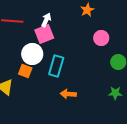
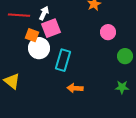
white arrow: (46, 20) -> (44, 13), moved
orange square: (25, 71) -> (32, 35), moved

